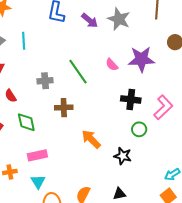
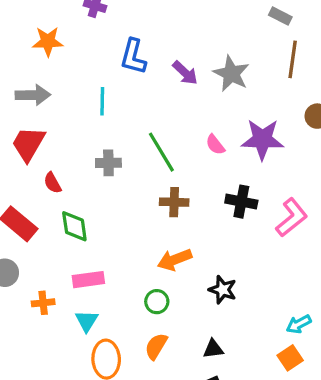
cyan line: (24, 41) -> (102, 101), moved
brown cross: (64, 108) -> (174, 202), moved
green circle: (139, 129) -> (157, 302), moved
orange arrow: (91, 139) -> (175, 260), turned -70

